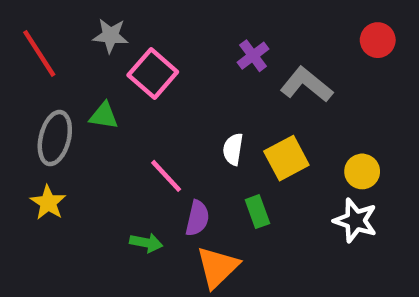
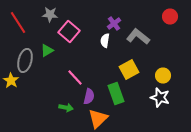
green triangle: (104, 116) -> (47, 50), turned -40
white semicircle: (233, 149) -> (105, 40), moved
yellow star: (48, 203) -> (11, 80), moved
green rectangle: (257, 212) -> (116, 94), size x1.5

